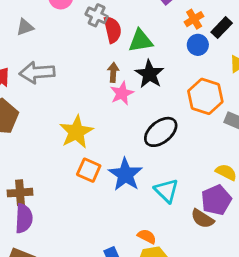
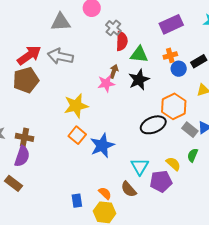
orange cross: (194, 19) -> (170, 55), moved
gray triangle: (25, 27) -> (61, 22), size x1.5
pink star: (122, 93) -> (106, 83), moved
black ellipse: (161, 132) -> (153, 125), moved
cyan triangle: (166, 191) -> (140, 166), moved
brown semicircle: (202, 219) -> (129, 189), moved

